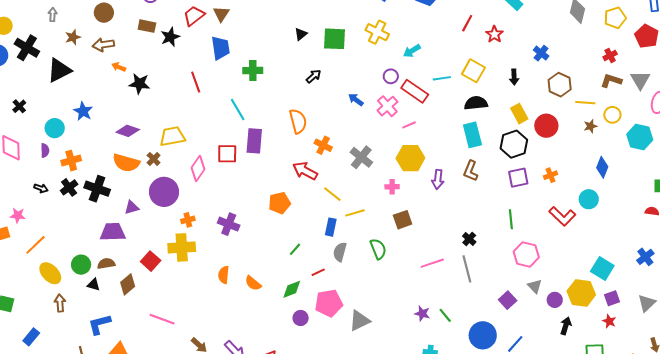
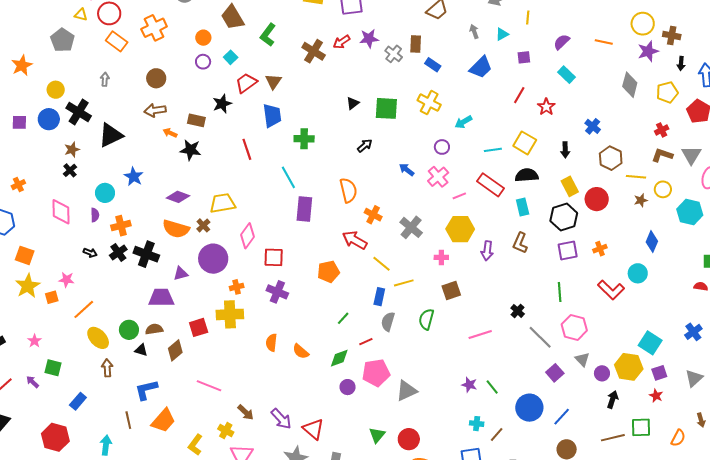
brown rectangle: (147, 26) -> (196, 120), moved
brown star: (73, 37) -> (72, 150), moved
red rectangle: (415, 91) -> (491, 185), moved
cyan rectangle: (472, 135) -> (523, 207), size x0.7
red square: (227, 154) -> (274, 257), moved
green semicircle: (378, 249) -> (426, 319), turned -145
red square: (151, 261) -> (199, 327), turned 30
gray line: (467, 269) -> (540, 337), moved, turned -32

